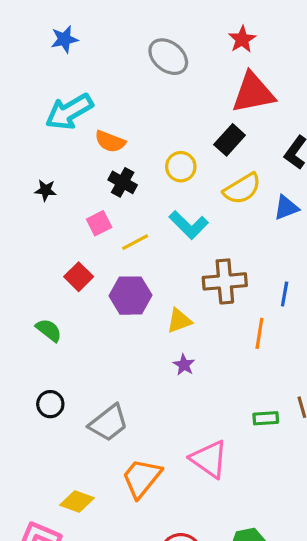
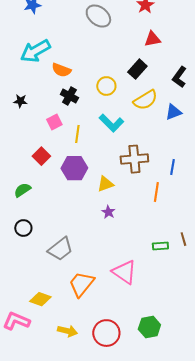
red triangle: (253, 93) -> (152, 39), size x0.6
yellow line: (135, 242) -> (77, 134), turned -54
green semicircle: (49, 330) -> (22, 190), turned -72
black circle: (50, 404) -> (23, 228), moved

